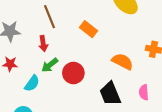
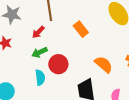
red arrow: (43, 43) -> (38, 32), turned 40
cyan semicircle: (32, 83) -> (40, 78), moved, turned -56

